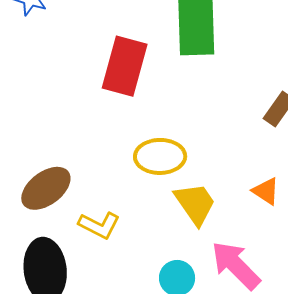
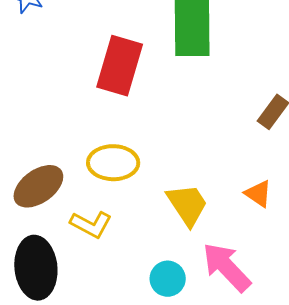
yellow ellipse: (160, 156) -> (113, 163), moved

